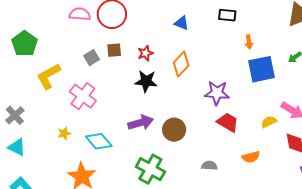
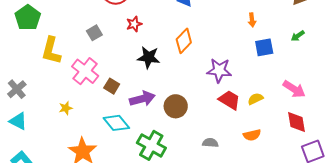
brown square: (114, 50) -> (112, 86), moved, turned 35
red star: (145, 53) -> (134, 24), moved
blue square: (262, 69) -> (264, 47), size x0.7
yellow L-shape: (49, 76) -> (51, 51), turned -48
yellow semicircle: (269, 122) -> (255, 99), moved
cyan diamond: (99, 141) -> (116, 123), moved

